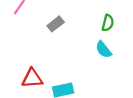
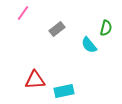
cyan semicircle: (104, 50) -> (89, 45), moved

